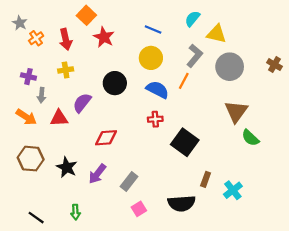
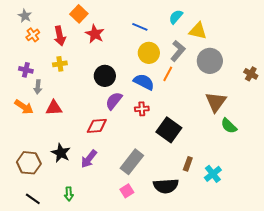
gray star: (20, 23) -> (25, 16), moved
yellow circle: (151, 58) -> (149, 53), moved
brown cross: (274, 65) -> (251, 74), moved
purple semicircle: (82, 103) -> (114, 101), moved
brown hexagon: (31, 159) -> (29, 163), moved
gray rectangle: (129, 182) -> (132, 162), moved, size x1.4

